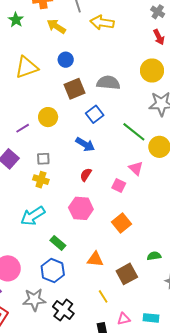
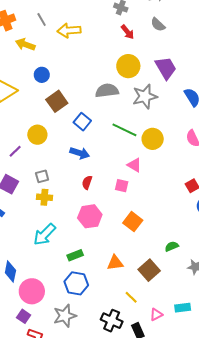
gray semicircle: (108, 83) -> (107, 91), moved
green rectangle: (58, 243) -> (75, 255), turned -49
black cross: (63, 310) -> (112, 321), moved

